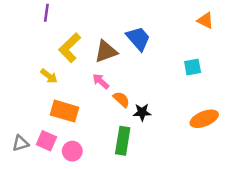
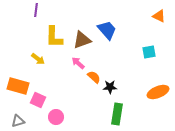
yellow L-shape: (70, 48) -> (54, 37), turned -45
orange rectangle: (65, 111) -> (18, 86), moved
pink square: (46, 141) -> (38, 100), moved
green rectangle: (123, 141) -> (117, 114), moved
gray triangle: (21, 143) -> (18, 121), moved

